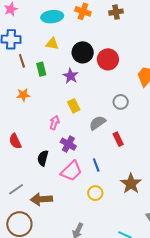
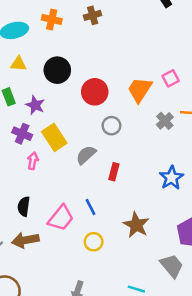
red circle: (108, 59) -> (95, 92), moved
purple star: (71, 76) -> (35, 105), moved
yellow rectangle: (74, 106) -> (54, 137), size x1.5
red rectangle: (118, 139) -> (114, 172), turned 48
purple cross: (68, 144) -> (22, 134), moved
brown arrow: (41, 199) -> (25, 240), moved

